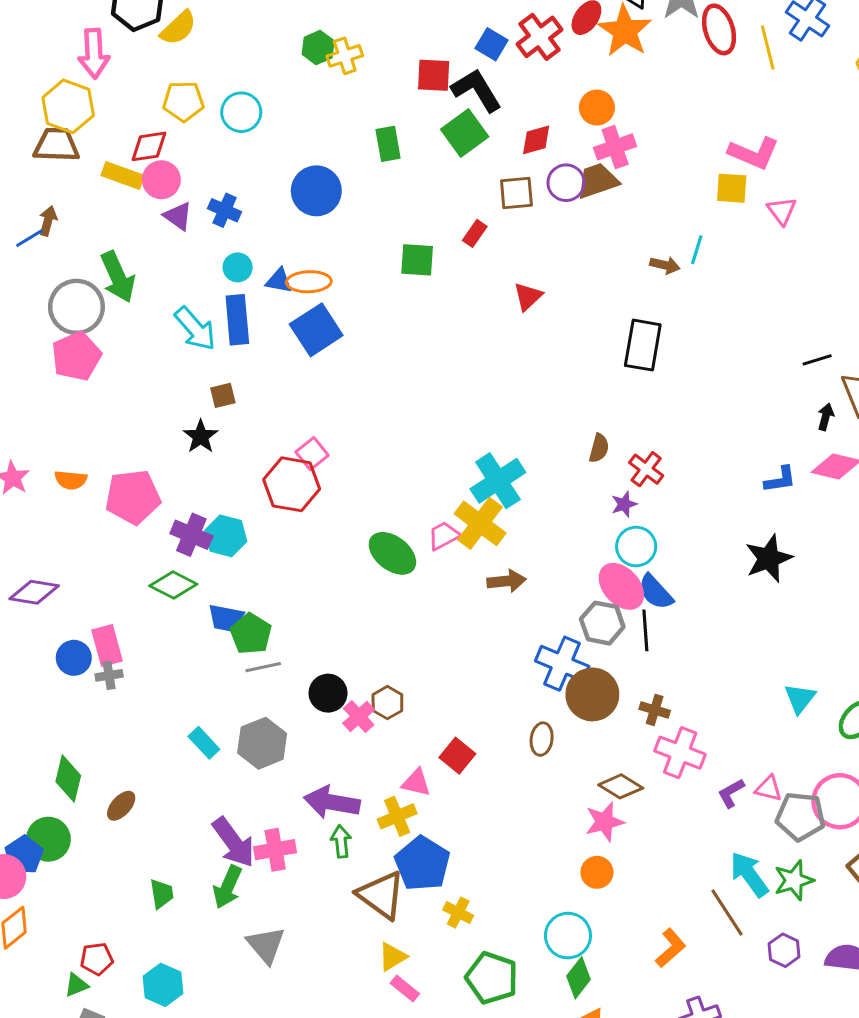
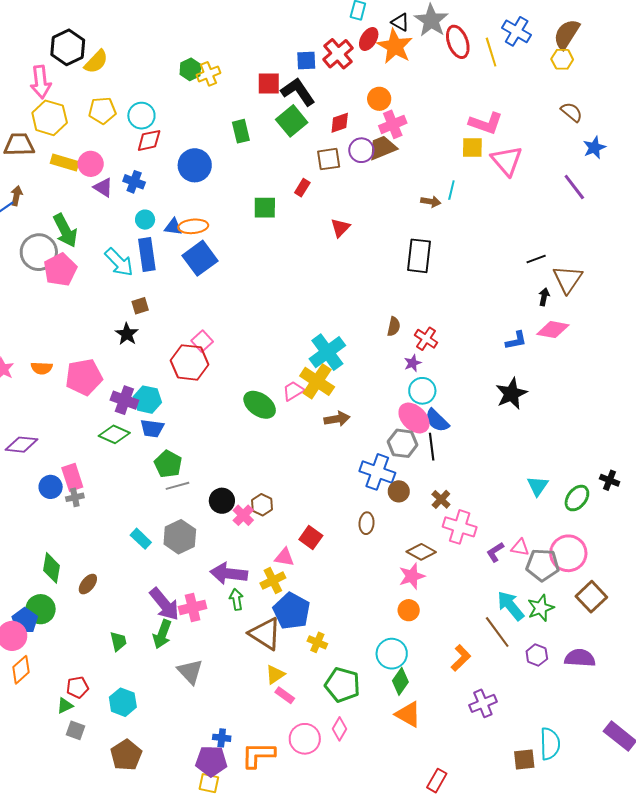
blue square: (491, 44) -> (306, 61), turned -30
yellow hexagon: (68, 106) -> (50, 118), moved
red diamond: (149, 146) -> (149, 140), moved
pink triangle: (782, 211) -> (507, 161), size x1.6
pink pentagon: (76, 356) -> (60, 270), moved
blue trapezoid: (226, 618) -> (152, 428), moved
brown circle: (592, 694) -> (399, 491), size x0.6
brown cross: (655, 710) -> (441, 499), turned 30

